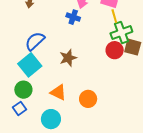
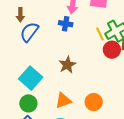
yellow line: (114, 16) -> (100, 34), moved
blue semicircle: (35, 41) -> (29, 32), moved
orange triangle: (58, 92) -> (63, 100), turned -36

